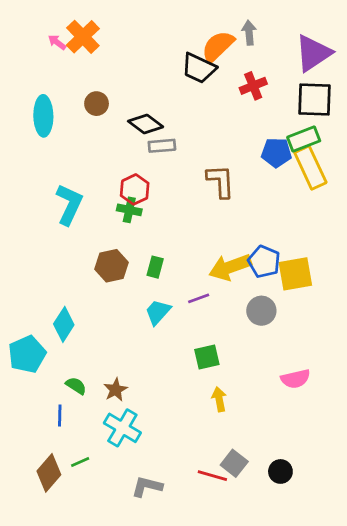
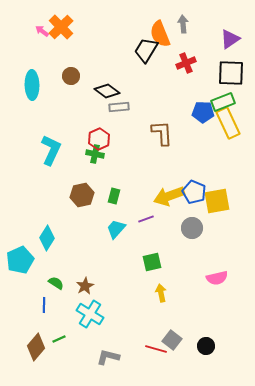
orange semicircle: (218, 46) -> (160, 34), turned -68
purple triangle: (313, 53) -> (230, 39), size x0.7
black trapezoid: (199, 68) -> (146, 50), turned 96

